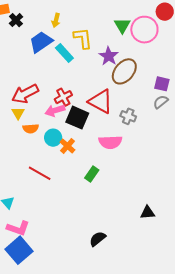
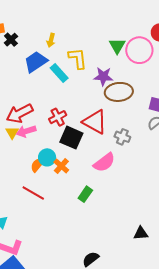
purple star: (109, 56) -> (103, 76), turned -30
brown ellipse: (124, 71) -> (119, 92), turned 44
pink arrow: (55, 110) -> (26, 131), moved
orange semicircle: (31, 129) -> (37, 165), moved, turned 133
pink semicircle: (110, 142) -> (104, 162), turned -35

